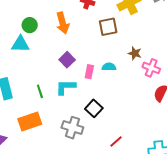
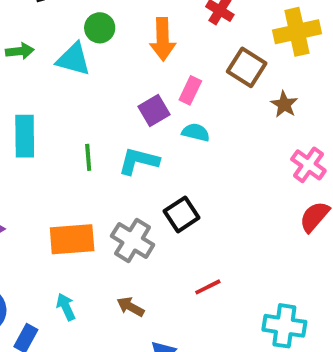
brown square: (108, 27) -> (247, 67), turned 30
brown star: (135, 53) -> (284, 104), moved
cyan semicircle: (109, 67) -> (196, 132), moved
pink rectangle: (89, 72) -> (190, 90), moved
orange rectangle: (30, 122) -> (72, 239), moved

